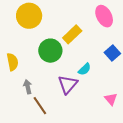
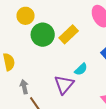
yellow circle: (29, 16) -> (26, 16), size x0.7
green circle: (50, 51) -> (43, 35), moved

